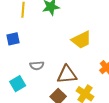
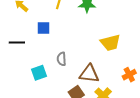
gray semicircle: (37, 66) -> (62, 59), turned 80

